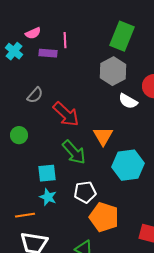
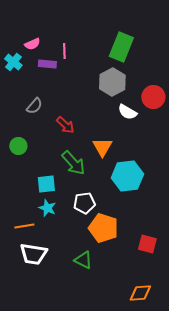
red arrow: (66, 114) -> (65, 125), size x0.7

